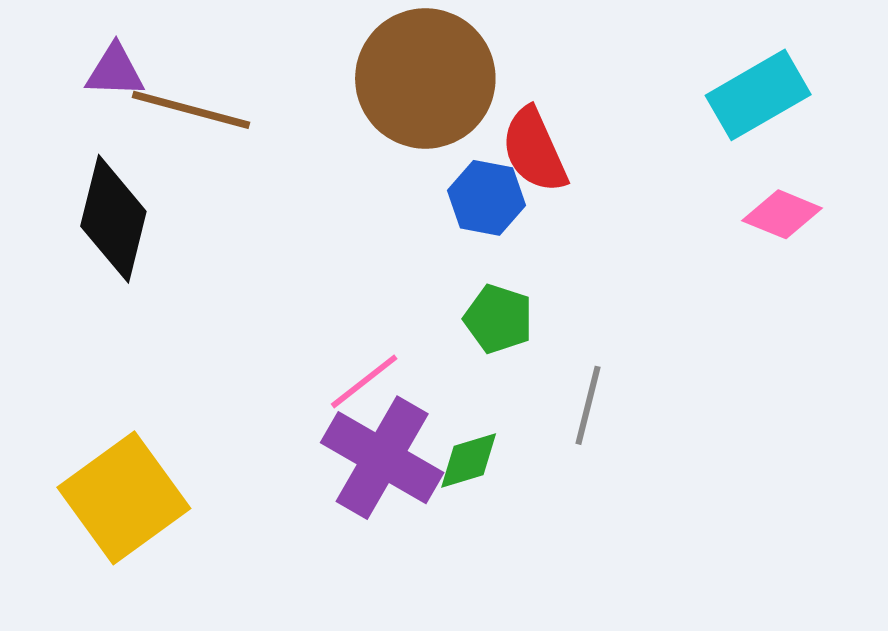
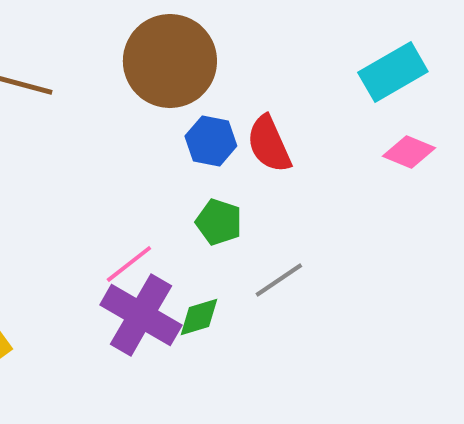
red semicircle: (534, 150) -> (269, 144), moved
gray line: (588, 405) -> (279, 280), turned 42

